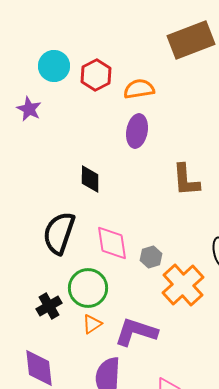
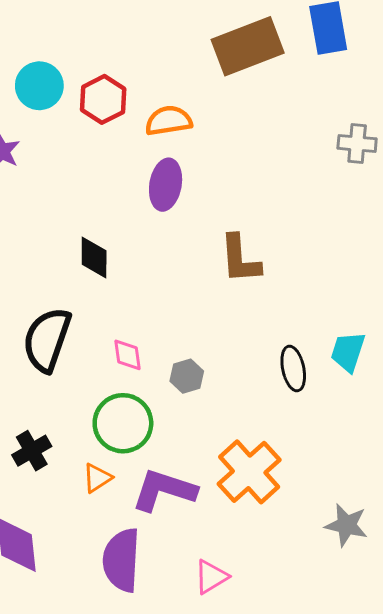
pink diamond: (112, 243) -> (128, 355), size x0.6
orange cross: (183, 285) -> (249, 472), moved
green circle: (88, 288) -> (123, 423), moved

